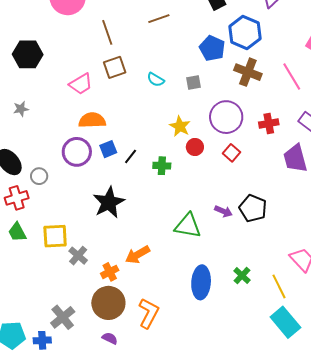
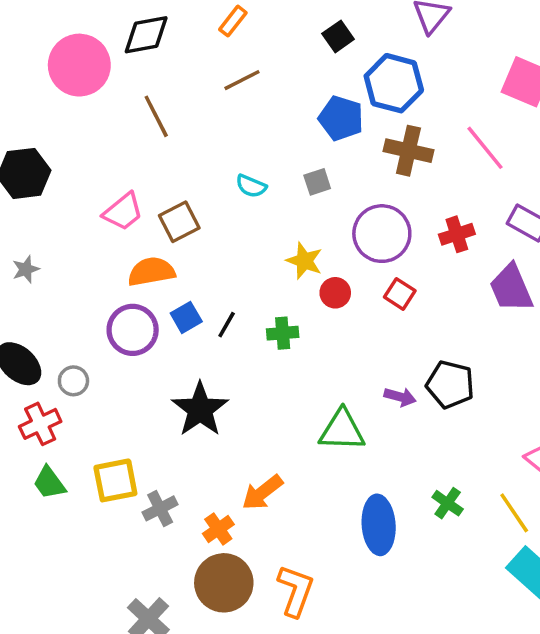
brown square: (115, 67) -> (179, 222), moved
gray cross: (78, 256) -> (160, 508), turned 30

